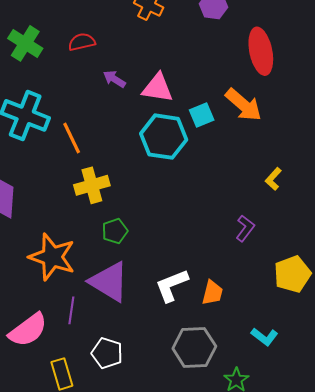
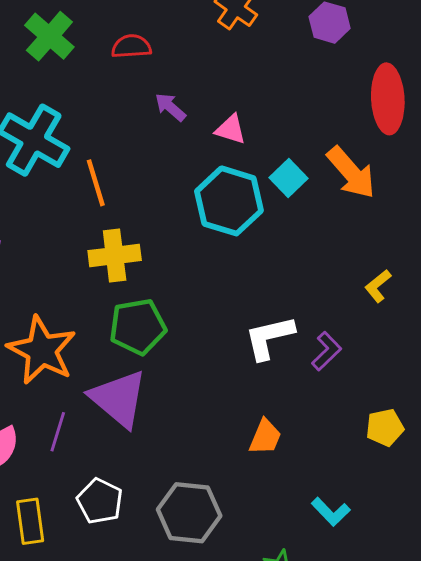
pink triangle: (158, 88) -> (231, 129), size x0.7
cyan square: (202, 115) -> (288, 178), turned -30
green pentagon: (115, 231) -> (138, 327), size x1.5
yellow pentagon: (292, 274) -> (385, 427), size x0.7
white L-shape: (172, 285) -> (269, 338), moved
gray hexagon: (194, 347) -> (189, 513), moved

